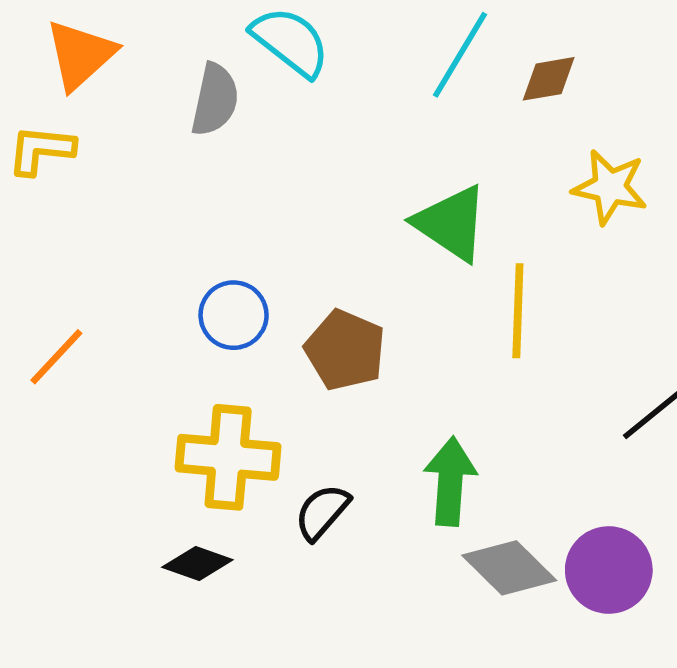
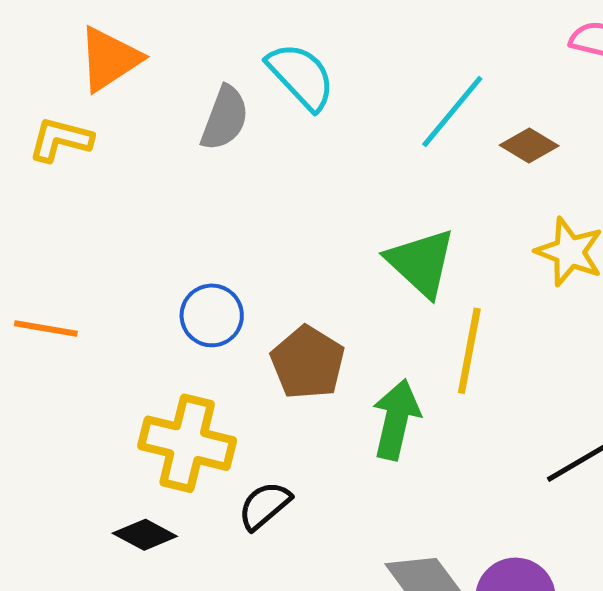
brown diamond: (549, 79) -> (529, 145), turned 32
orange line: (56, 357) -> (46, 328), turned 48
green arrow: (450, 481) -> (396, 420), moved

